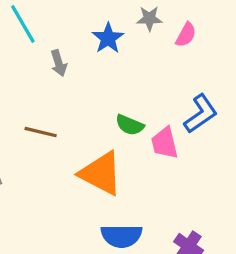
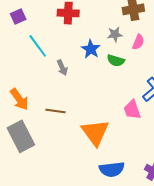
green semicircle: (130, 125) -> (116, 61), moved
orange triangle: (101, 173) -> (95, 132), turned 32

